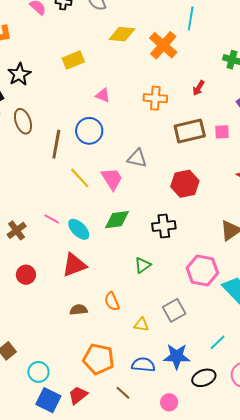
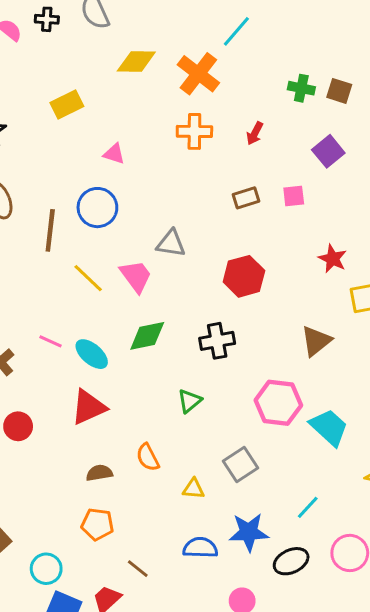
cyan line: (191, 18) -> (236, 31), turned 35
orange cross: (155, 98) -> (194, 131), moved
brown rectangle: (190, 131) -> (246, 198), size x0.6
orange pentagon: (99, 359) -> (97, 524), moved, size x0.7
brown line: (123, 393) -> (138, 569), moved

